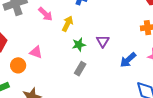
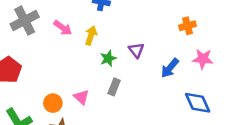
pink triangle: (36, 52) -> (81, 97), moved, turned 32
orange circle: (18, 65) -> (53, 103), moved

